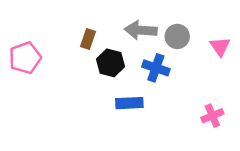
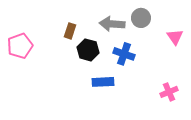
gray circle: (177, 36) -> (141, 18), moved

